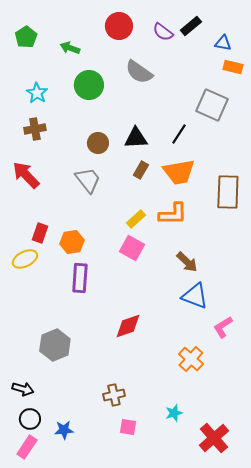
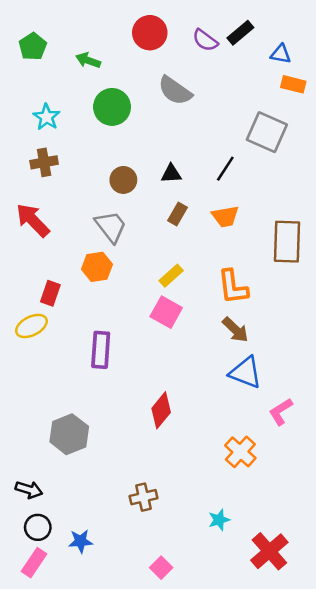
black triangle: (136, 138) -> (171, 174), size x0.7
orange trapezoid: (179, 172) -> (225, 216), size x0.7
orange L-shape: (173, 214) -> (233, 287), moved, turned 84
orange hexagon: (72, 242) -> (97, 267), moved
red diamond: (128, 326) -> (161, 410), turned -32
pink square: (128, 427) -> (161, 568), moved, turned 36

